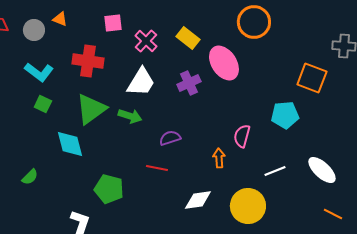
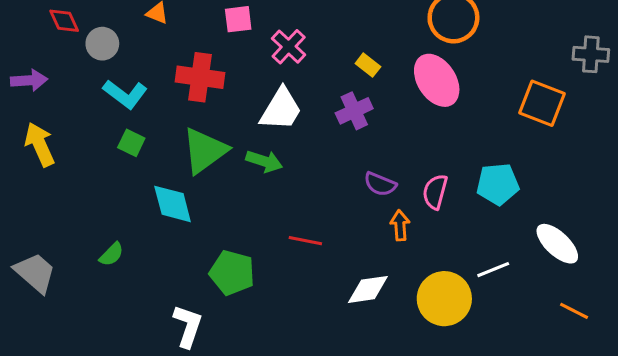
gray circle: (34, 30) -> (102, 44), moved
yellow rectangle: (188, 38) -> (368, 65), moved, size x0.7
pink ellipse: (224, 63) -> (437, 80), moved
cyan pentagon: (285, 115) -> (498, 184), moved
purple semicircle: (170, 138) -> (380, 184), moved, turned -140
white line: (275, 171) -> (493, 270), moved

